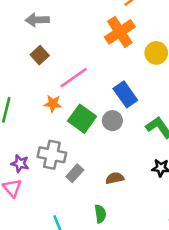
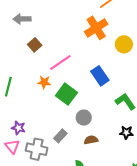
gray arrow: (37, 20) -> (22, 19), moved
gray circle: (112, 121) -> (84, 118), moved
gray cross: (52, 155) -> (37, 149), moved

